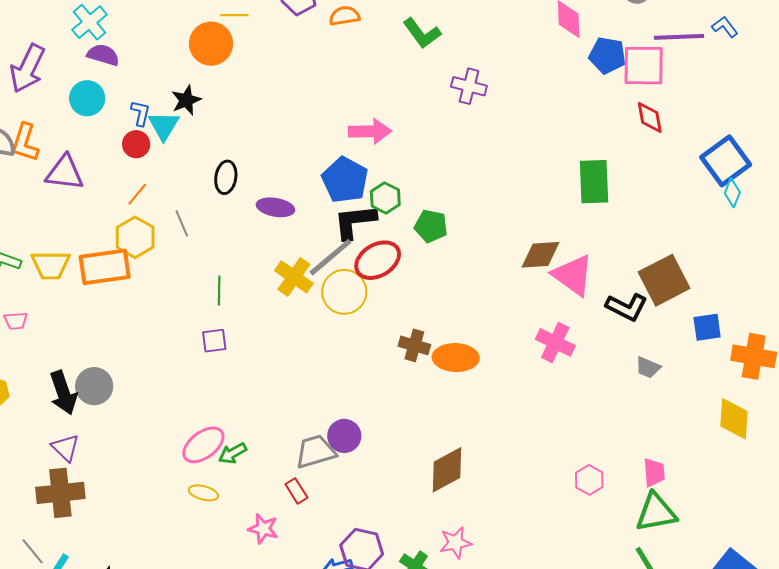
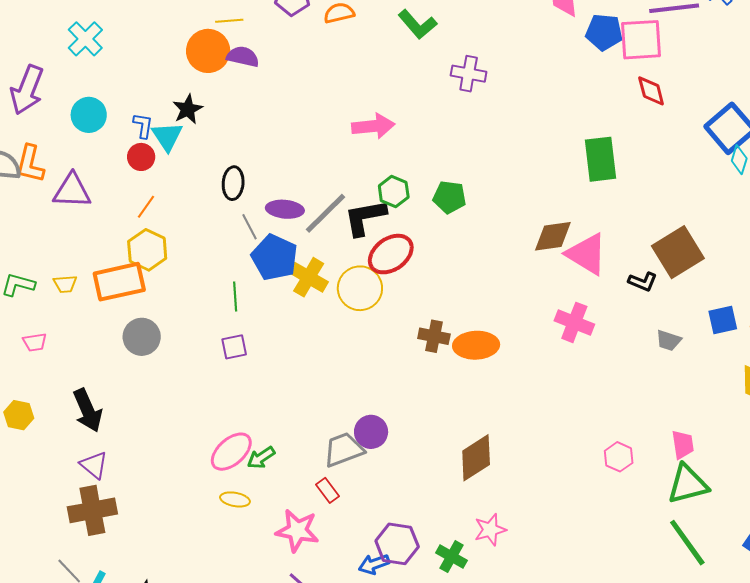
purple semicircle: (103, 55) -> (243, 57), moved
blue pentagon: (345, 180) -> (275, 257), moved
gray line: (182, 223) -> (249, 227), moved
green pentagon: (431, 226) -> (449, 197), moved
gray line: (331, 257) -> (325, 213), moved
yellow trapezoid: (51, 265) -> (65, 284), size x0.6
black L-shape: (627, 307) -> (643, 282), size x0.7
blue square: (707, 327) -> (723, 320), moved
gray circle: (94, 386) -> (142, 337), moved
pink star: (263, 529) -> (297, 531), size x1.4

